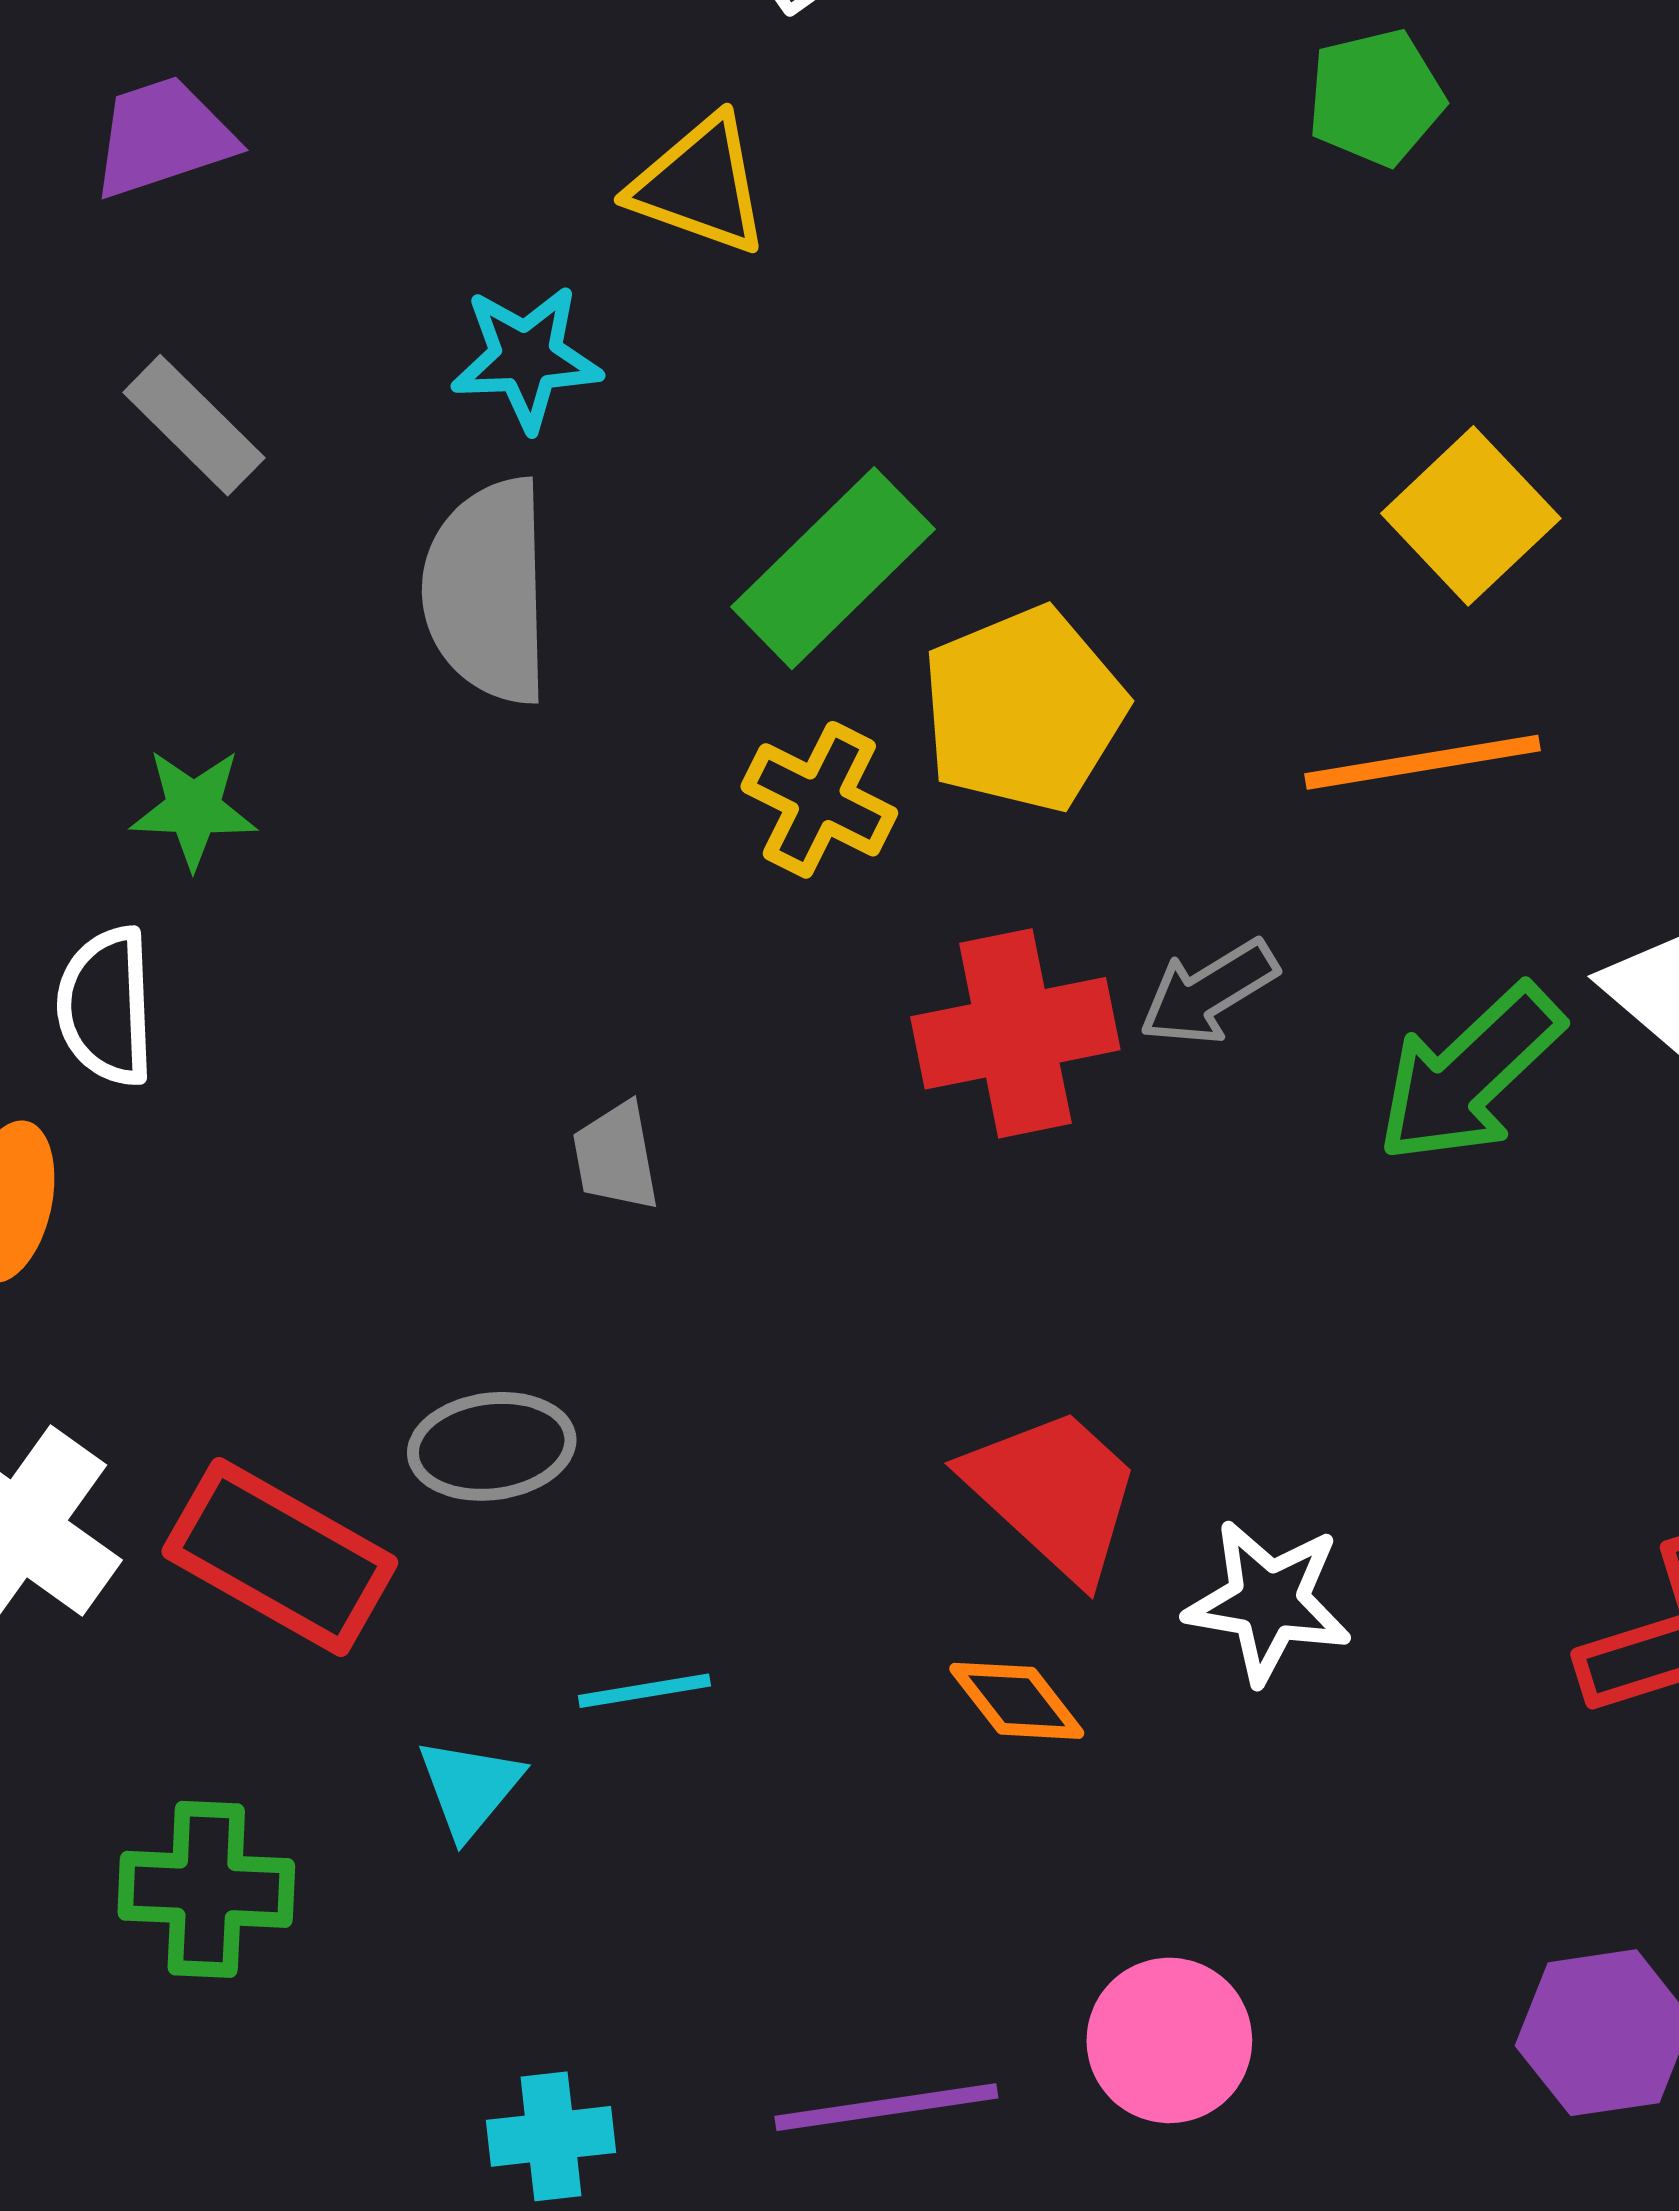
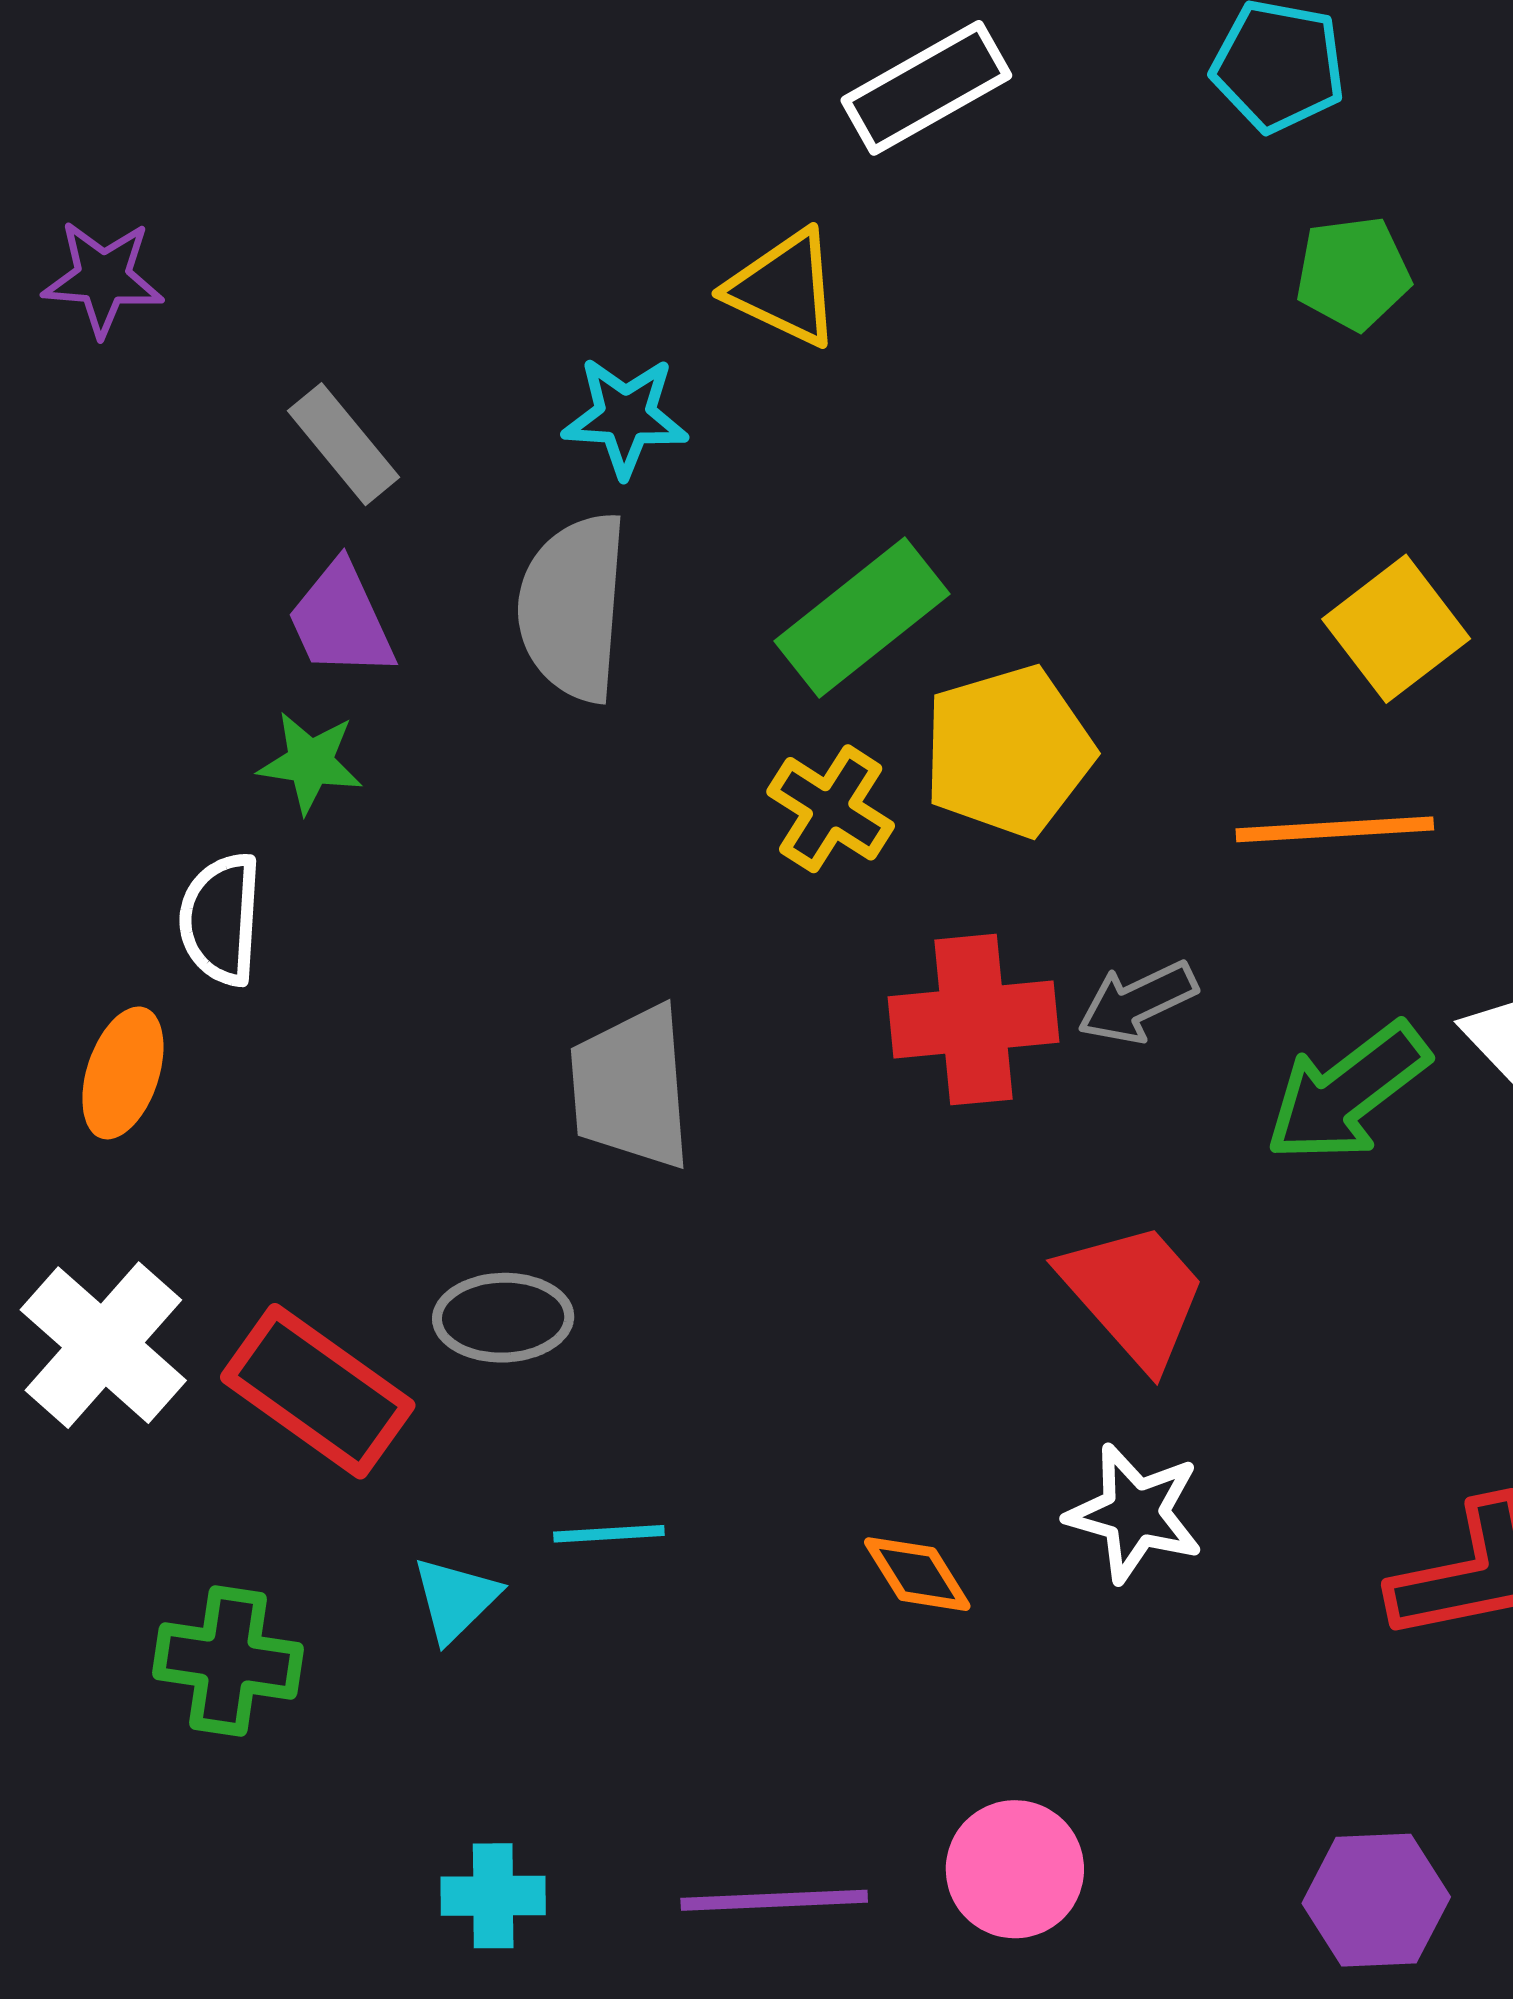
purple trapezoid: (163, 137) -> (341, 620), moved, turned -102
gray trapezoid: (616, 1156) -> (631, 1088), size x1.8
red trapezoid: (1054, 1493) -> (1134, 1294), moved

